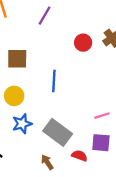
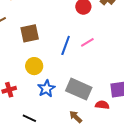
blue line: (54, 81) -> (66, 45), turned 30
pink line: (102, 116) -> (87, 42), moved

